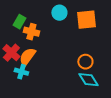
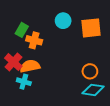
orange semicircle: (27, 57) -> (30, 66), turned 42
cyan diamond: (88, 80) -> (93, 90), turned -50

